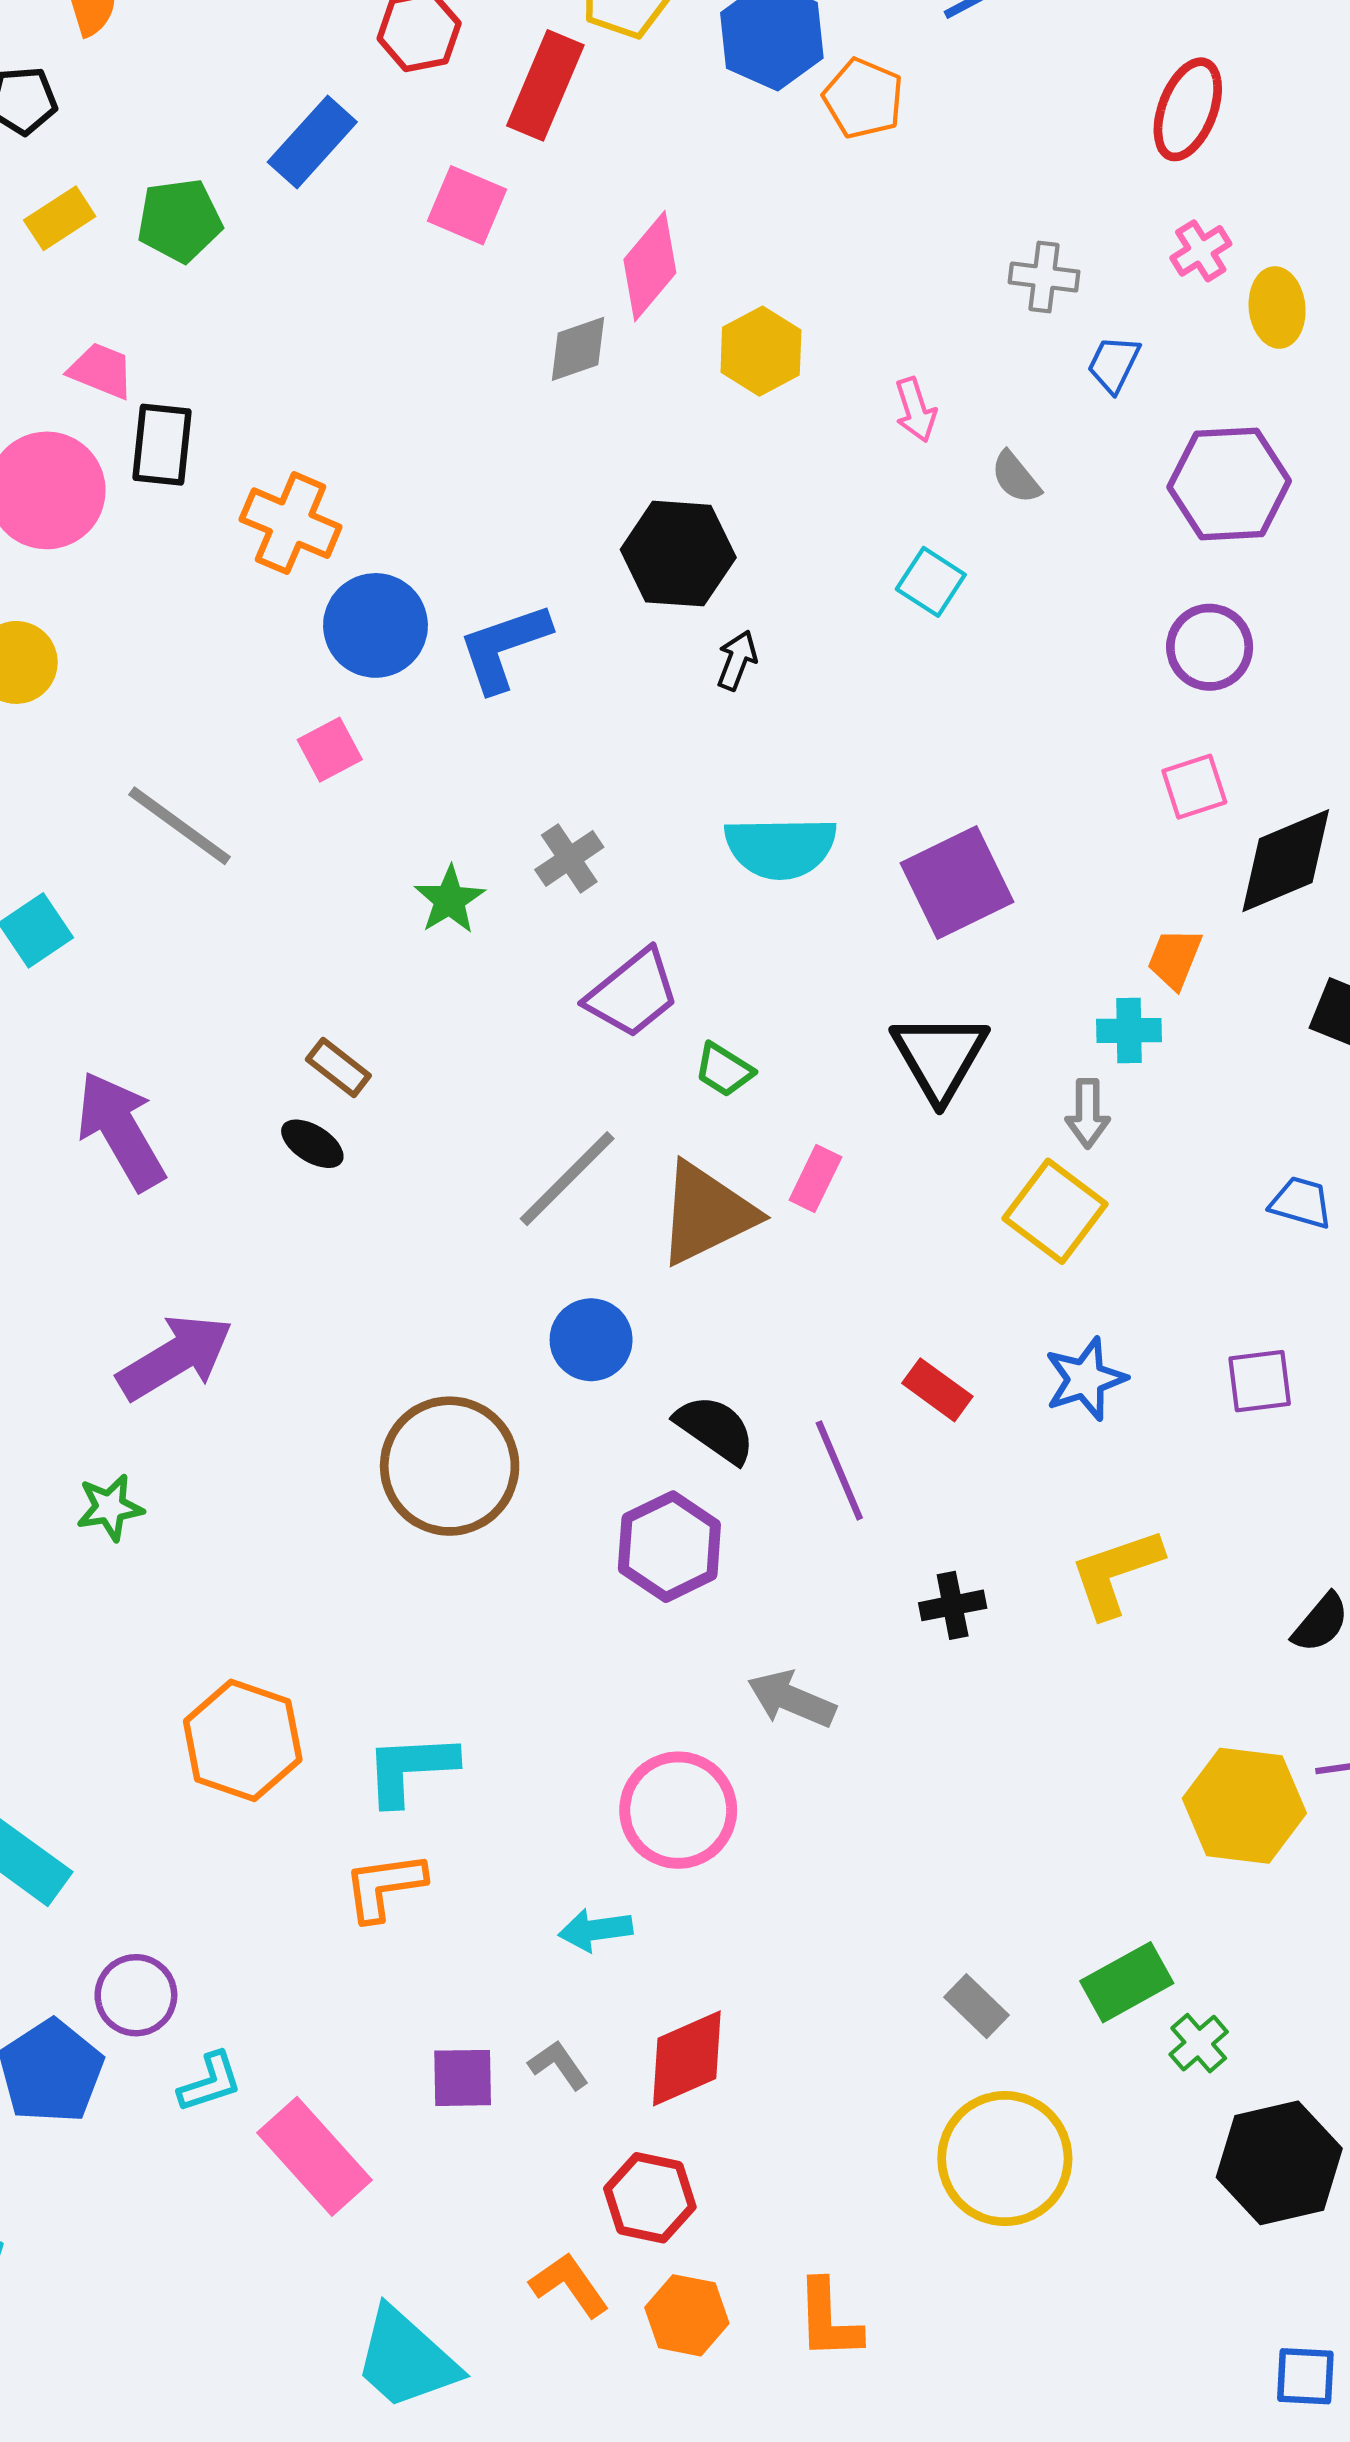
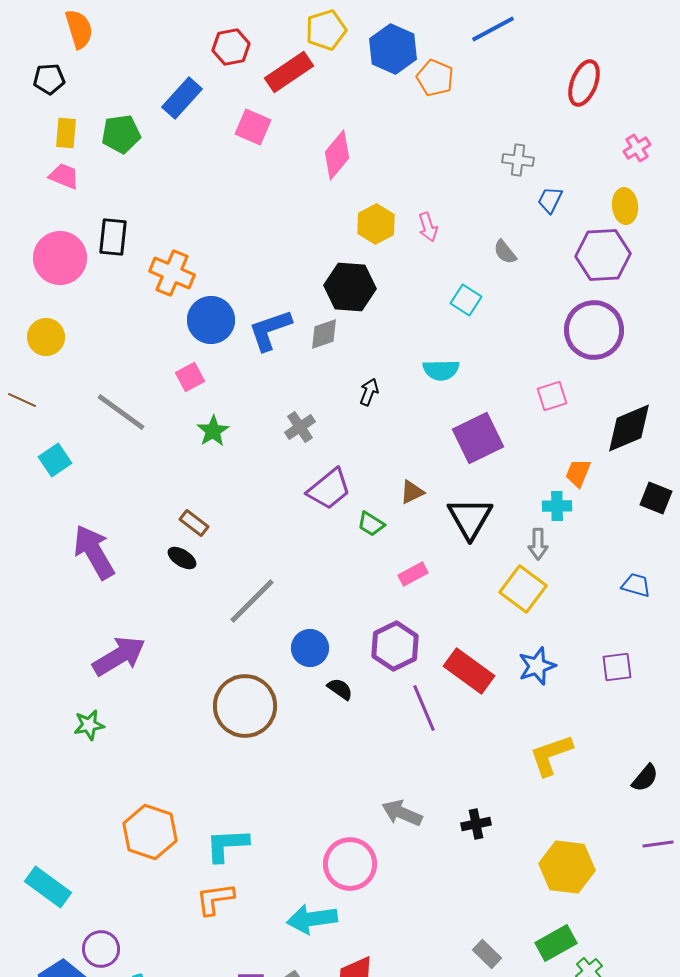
red rectangle: (545, 85) -> (289, 72), turned 33
yellow rectangle: (60, 218) -> (66, 133), turned -52
pink cross: (1201, 251) -> (637, 148), moved
yellow ellipse: (1277, 307) -> (625, 206), moved
gray diamond: (578, 349) -> (324, 334), moved
yellow hexagon: (761, 351) -> (376, 224), moved
pink trapezoid: (101, 371) -> (64, 176), moved
pink arrow: (916, 410) -> (428, 227), moved
purple circle: (1210, 647) -> (594, 330), size x1.5
black arrow: (737, 660) -> (369, 392), moved
pink square: (1194, 787) -> (552, 396), moved
cyan semicircle: (781, 848) -> (441, 370), moved, size x0.7
green star: (450, 900) -> (213, 431), moved
gray line: (567, 1179) -> (252, 601), moved
pink rectangle: (815, 1179) -> (413, 574), turned 36
brown triangle: (707, 1213) -> (412, 492), moved, size x0.5
red rectangle: (937, 1390) -> (469, 671), size x1.6
black semicircle: (715, 1429) -> (340, 689), moved, size x0.7
purple hexagon: (669, 1547) -> (395, 646), moved
black cross: (953, 1605) -> (476, 824), moved
yellow hexagon: (1244, 1806) -> (567, 867), moved
cyan arrow: (595, 1930) -> (312, 919), size x1.5

